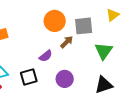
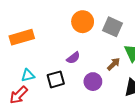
gray square: (84, 26) -> (113, 27), turned 30
brown arrow: (67, 42) -> (114, 64), moved

